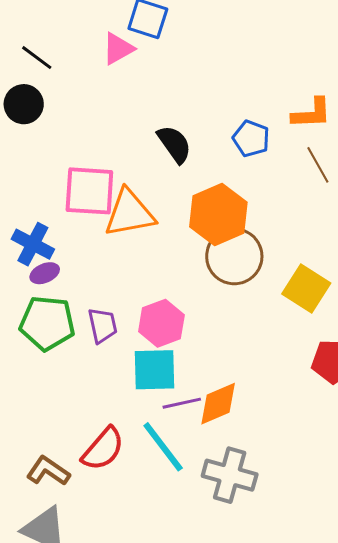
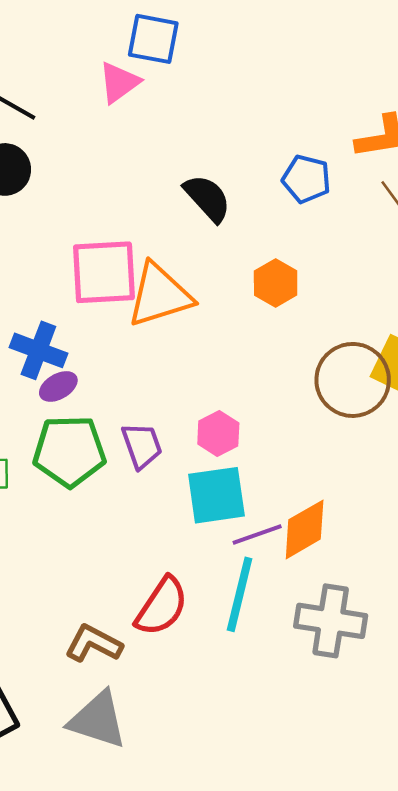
orange hexagon: (218, 215) -> (276, 283), size x0.6
brown circle: (234, 256) -> (353, 380), moved
pink hexagon: (161, 323) -> (218, 434), size x0.7
cyan line: (163, 447) -> (240, 594), turned 58

